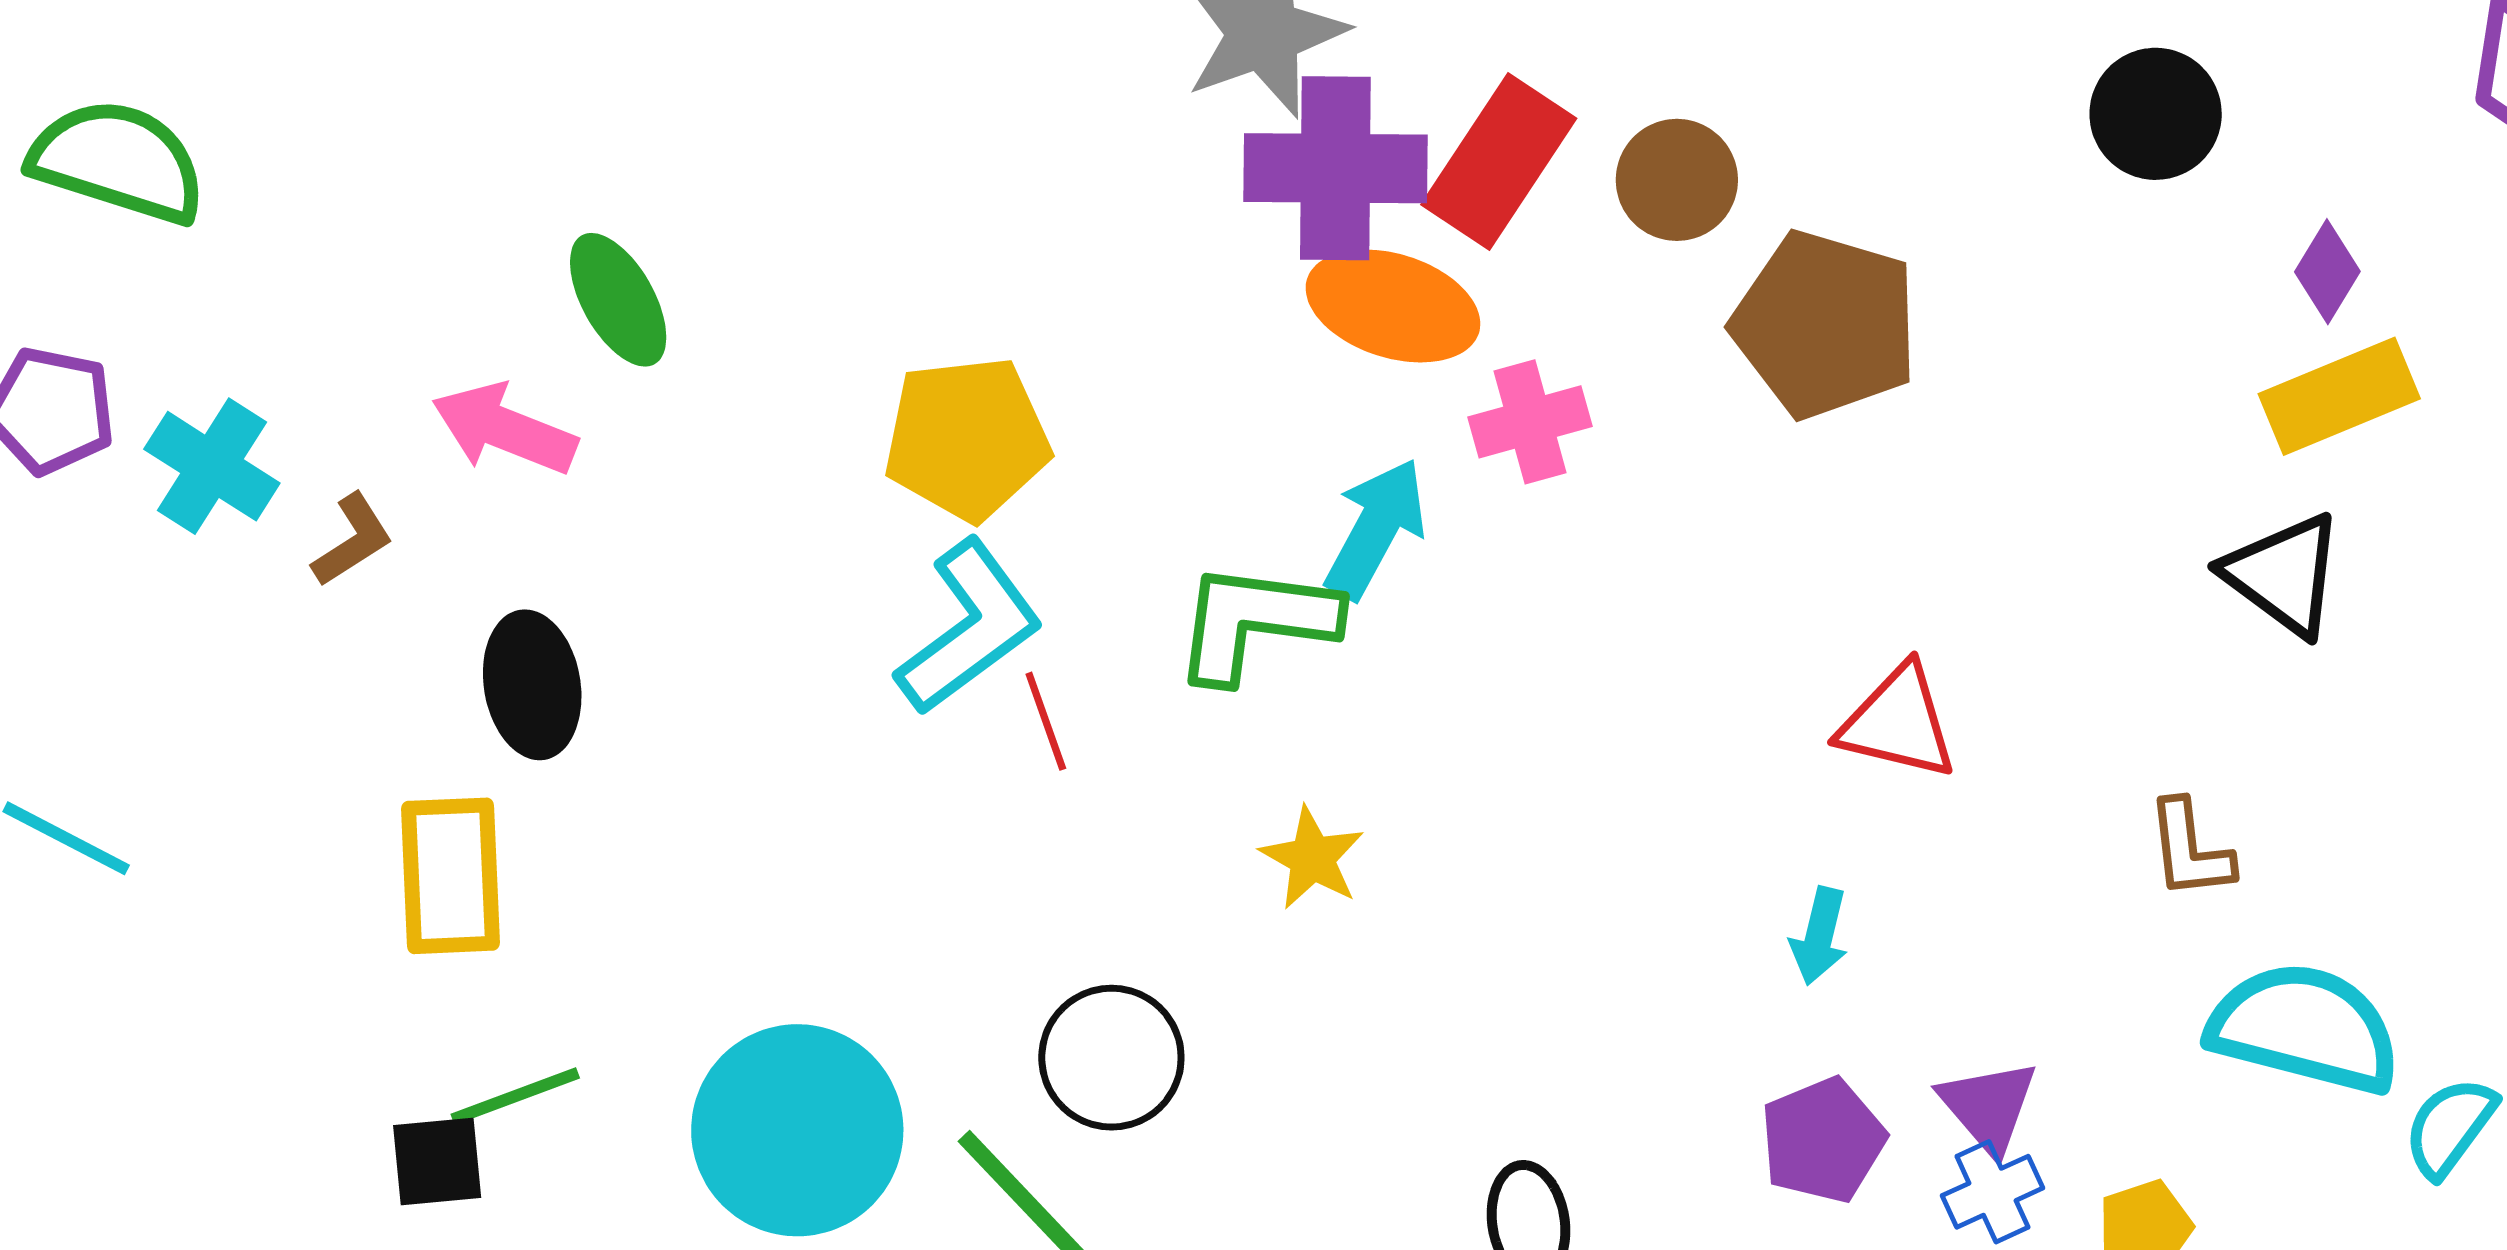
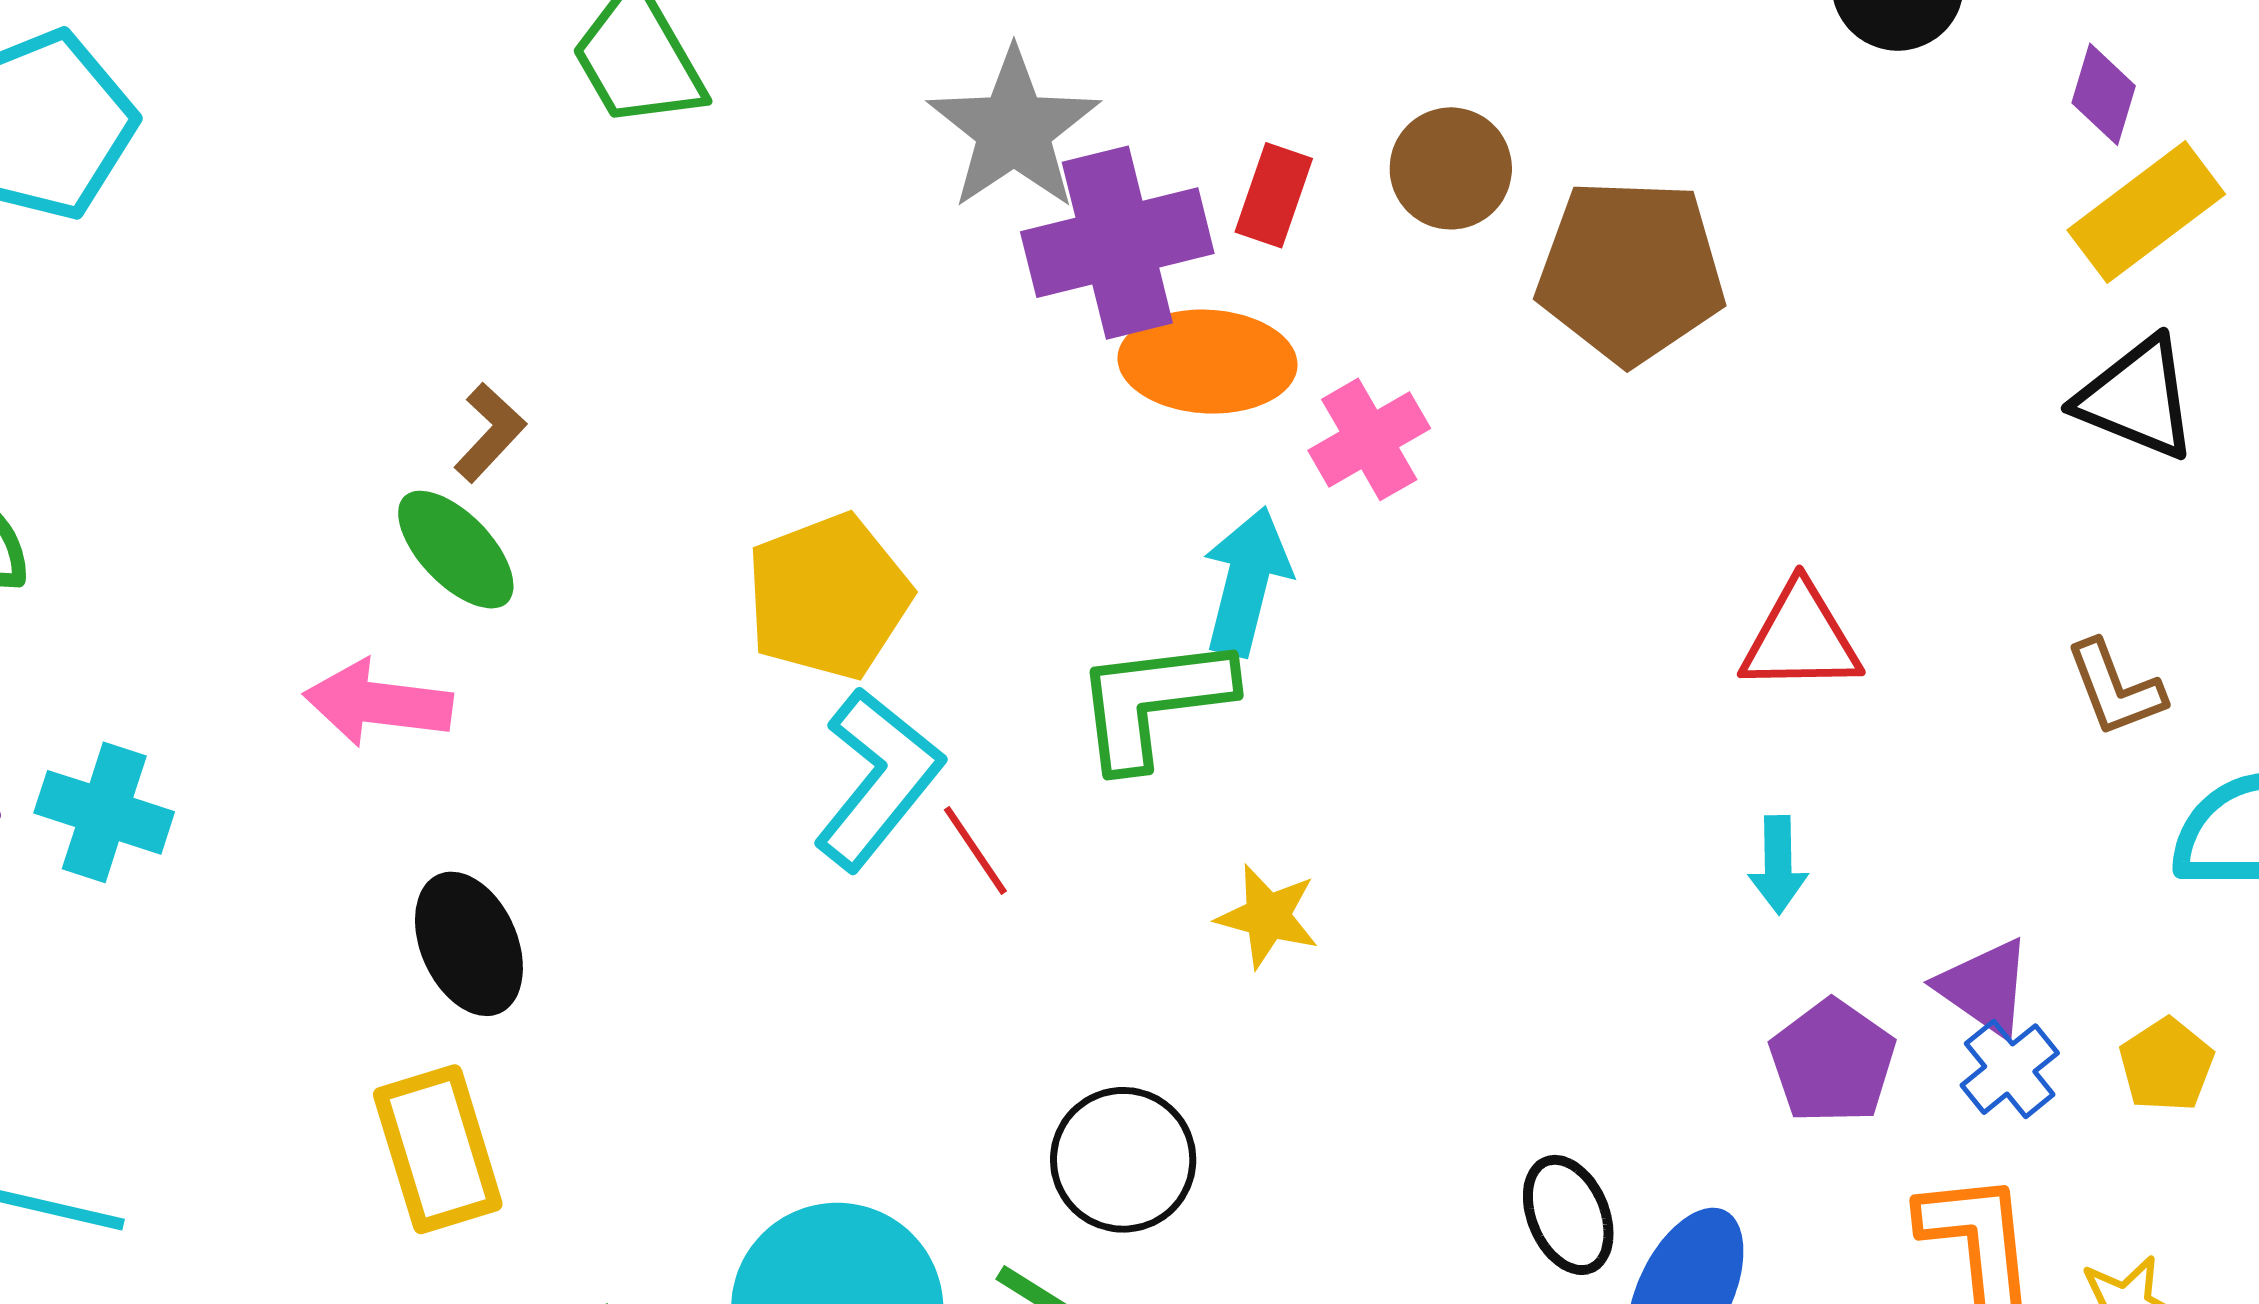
red rectangle: (1499, 162) -> (1274, 195), size x0.6
brown L-shape: (353, 540) -> (490, 433), moved

